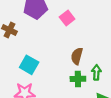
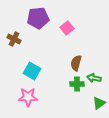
green arrow: (96, 72) -> (94, 78), turned -80

